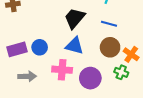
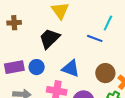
black trapezoid: (75, 18) -> (49, 38), moved
blue line: (109, 24) -> (95, 38), moved

